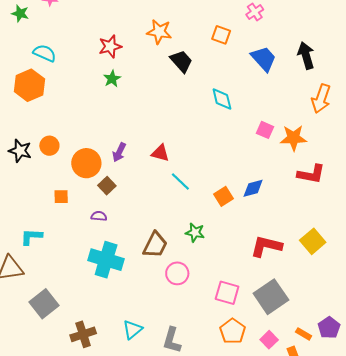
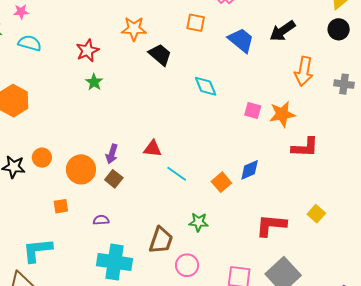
cyan semicircle: (45, 53) -> (30, 43), moved
black arrow: (306, 55) -> (283, 31), turned -100
brown square: (107, 186) -> (114, 179), moved
cyan L-shape: (31, 237) -> (37, 250), size x1.4
yellow square: (313, 241) -> (316, 214), size x0.7

